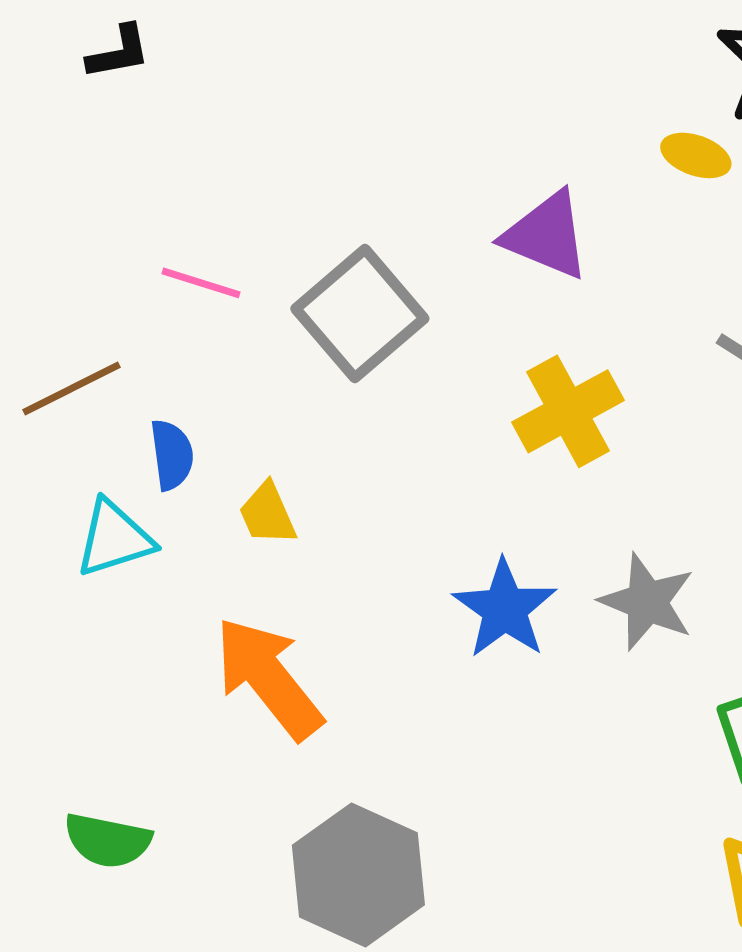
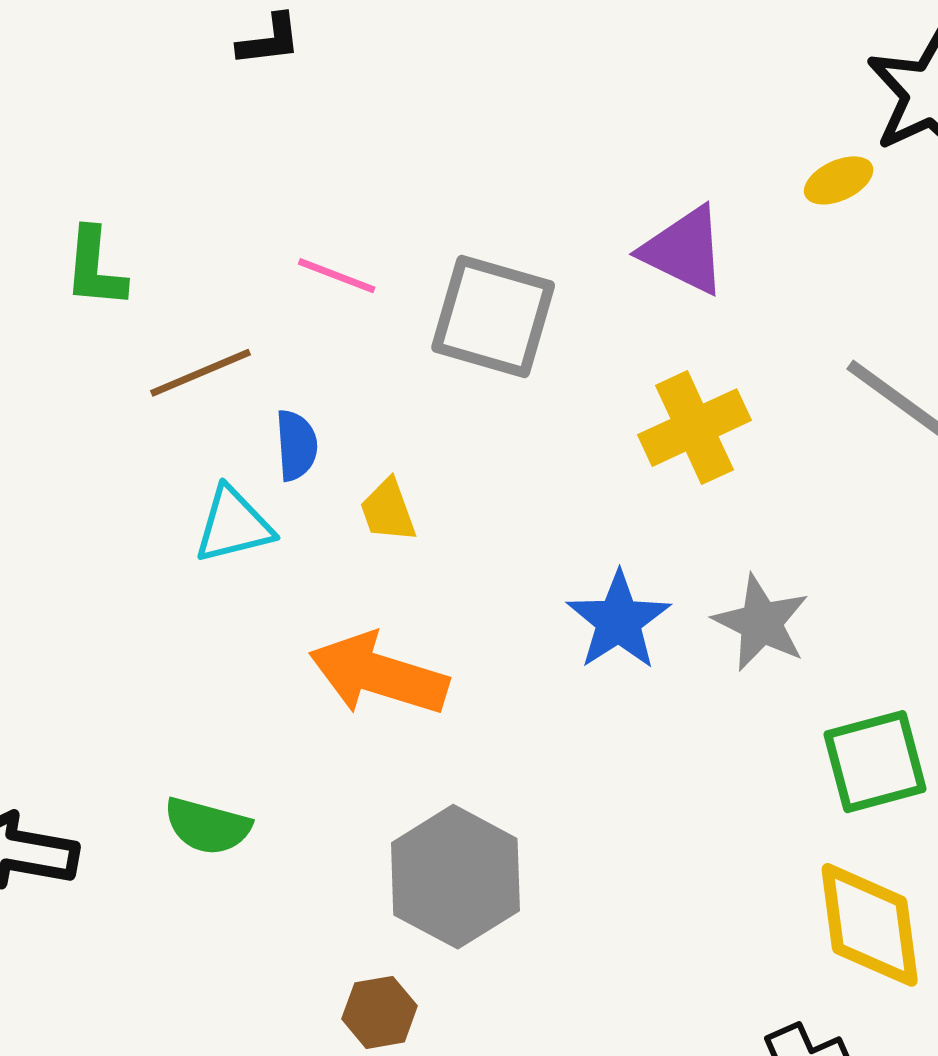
yellow ellipse: (696, 155) -> (839, 180), turned -48
gray square: (360, 314) -> (493, 317), turned -37
orange arrow: (269, 678) -> (378, 674), turned -38

